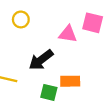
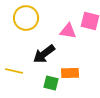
yellow circle: (21, 19) -> (26, 18), size x1.6

